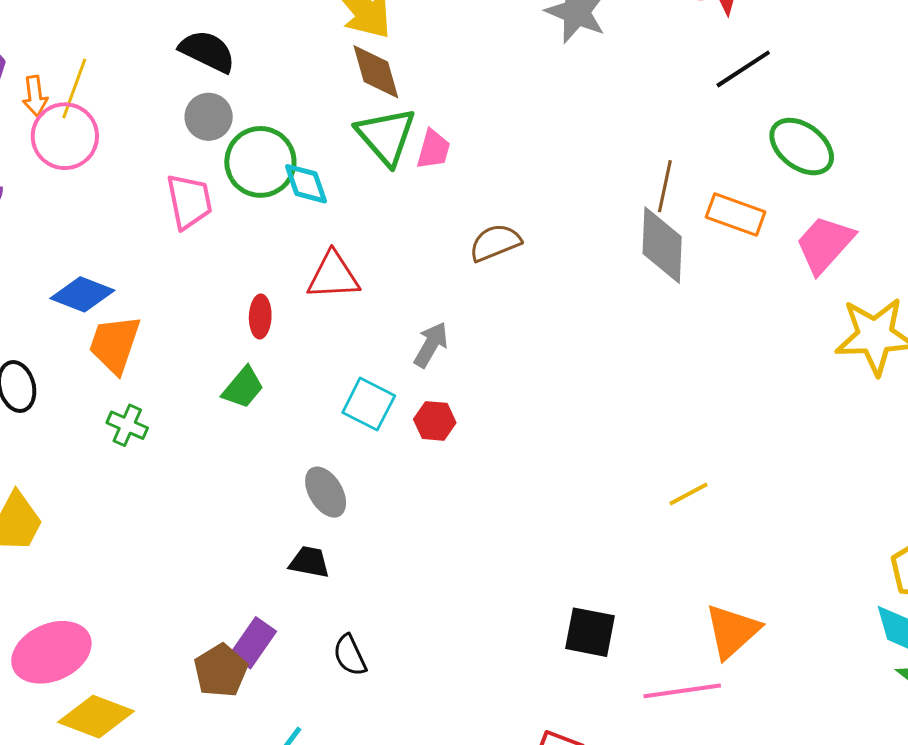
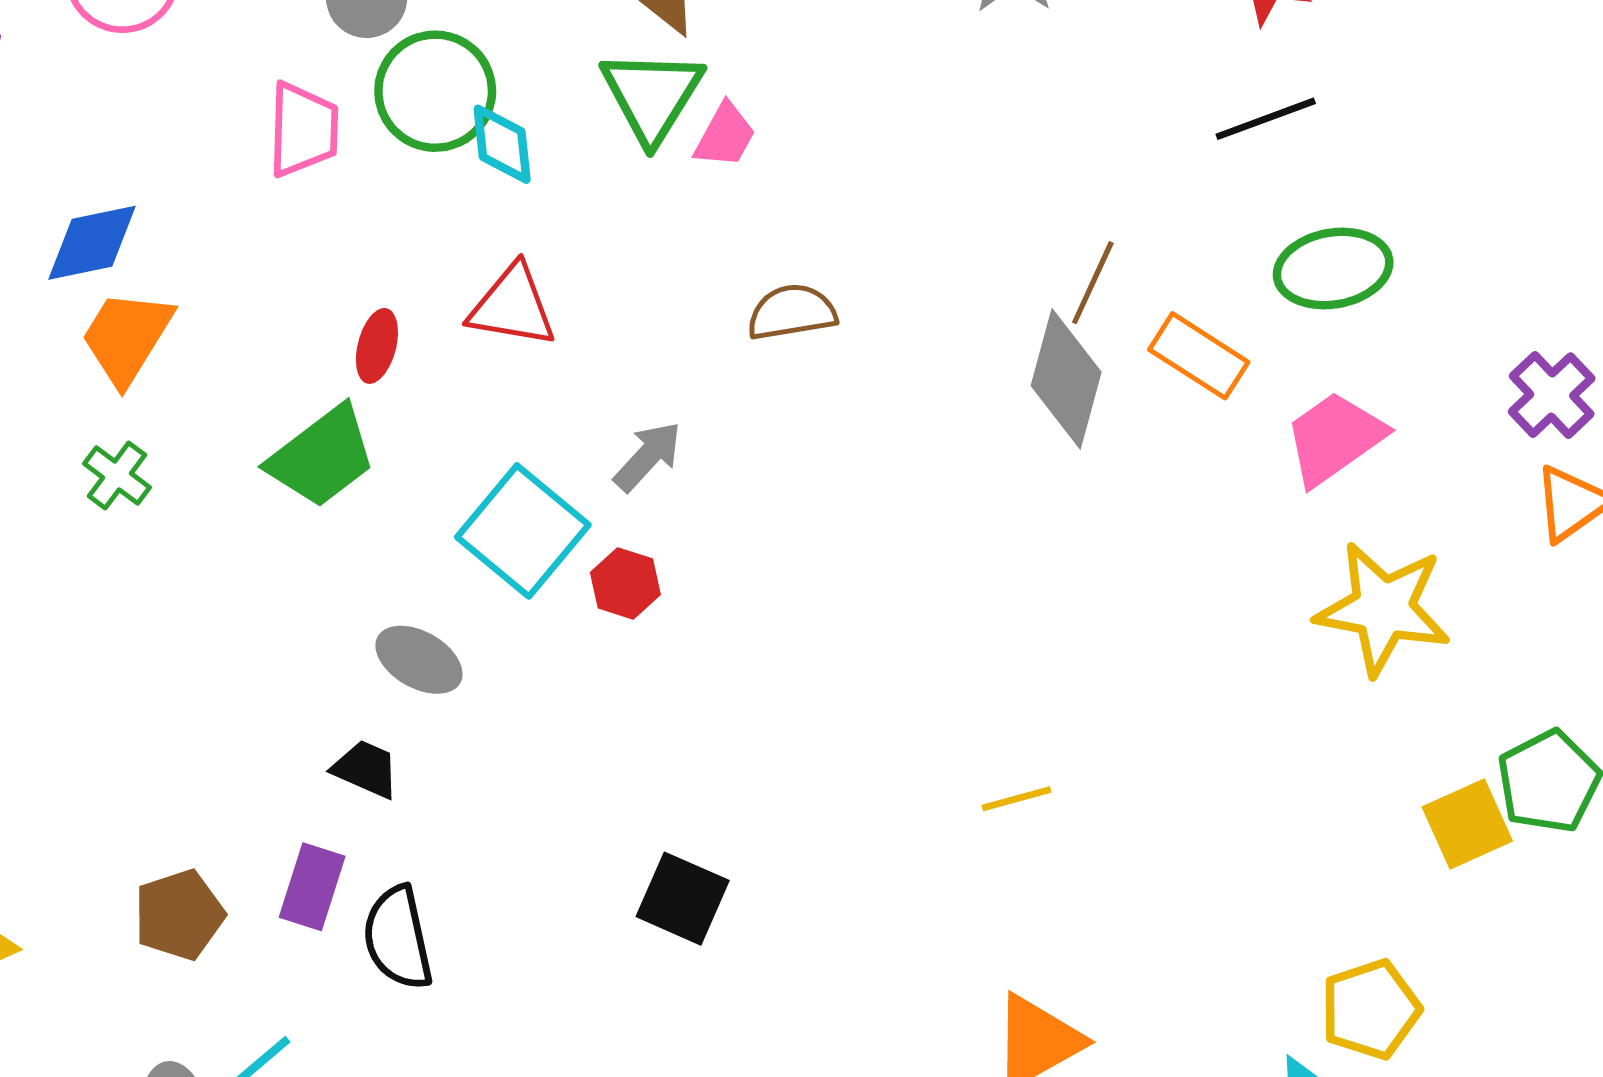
green ellipse: (802, 147) -> (1333, 268), turned -60
blue diamond: (82, 294) -> (92, 243), turned -46
green trapezoid: (243, 388) -> (322, 457), size x1.5
cyan square: (369, 404) -> (523, 531), size x1.4
gray ellipse: (326, 492) -> (419, 660), turned -42
black square: (590, 632) -> (683, 899), moved
purple rectangle: (253, 643) -> (312, 887), moved, turned -30
black semicircle: (350, 655) -> (398, 938), size x1.4

